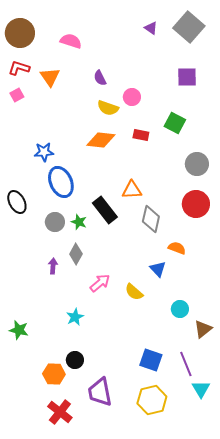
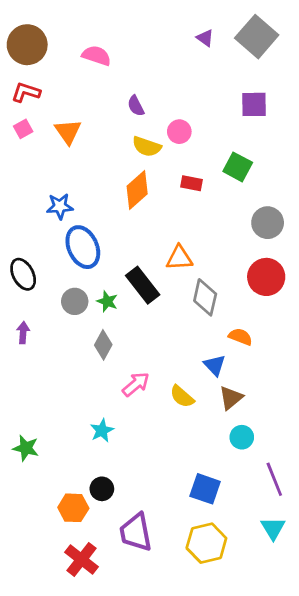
orange triangle: (50, 77) -> (68, 132), moved
orange diamond: (101, 140) -> (137, 190), turned -48
purple arrow: (53, 266) -> (23, 333), moved
cyan circle: (180, 309) -> (242, 437), moved
brown triangle: (203, 329) -> (231, 398), moved
purple line: (186, 364) -> (274, 479), moved

